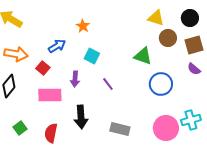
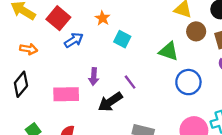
orange arrow: (16, 54) -> (29, 49), size x0.7
cyan square: (92, 56) -> (122, 39), moved
red square: (43, 68) -> (58, 18), moved, size x1.5
black arrow: (81, 117) -> (110, 102), moved, turned 60

